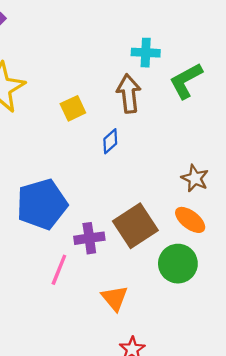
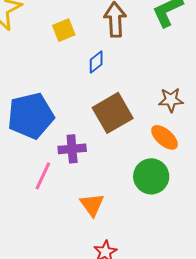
brown star: (195, 178) -> (171, 100), turned -30
brown square: (135, 226) -> (113, 113), moved

